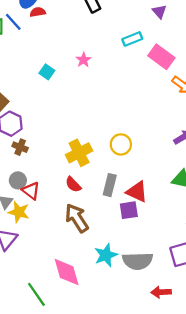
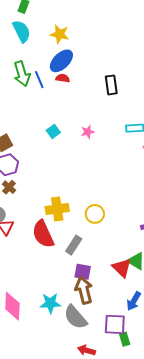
red semicircle: (73, 185) -> (43, 234), size x1.8
red triangle: (137, 192) -> (122, 268), moved
brown arrow: (77, 218) -> (84, 290), moved
gray semicircle: (138, 261) -> (75, 317), turned 32

